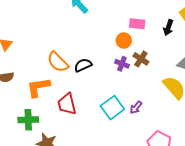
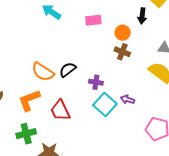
pink rectangle: (137, 24) -> (93, 20), moved
orange circle: (124, 41) -> (123, 33), moved
purple cross: (122, 64) -> (96, 82), moved
purple arrow: (136, 107) -> (128, 99), turned 80

